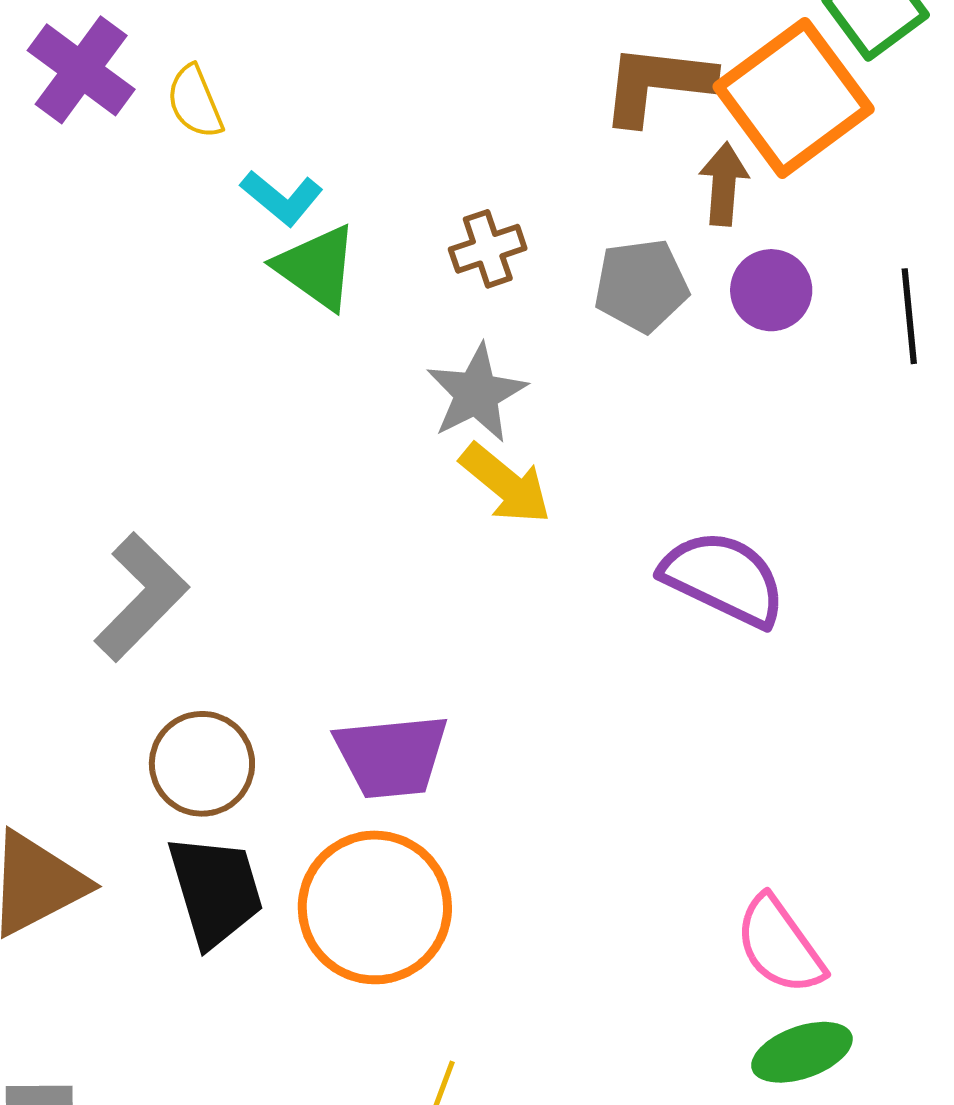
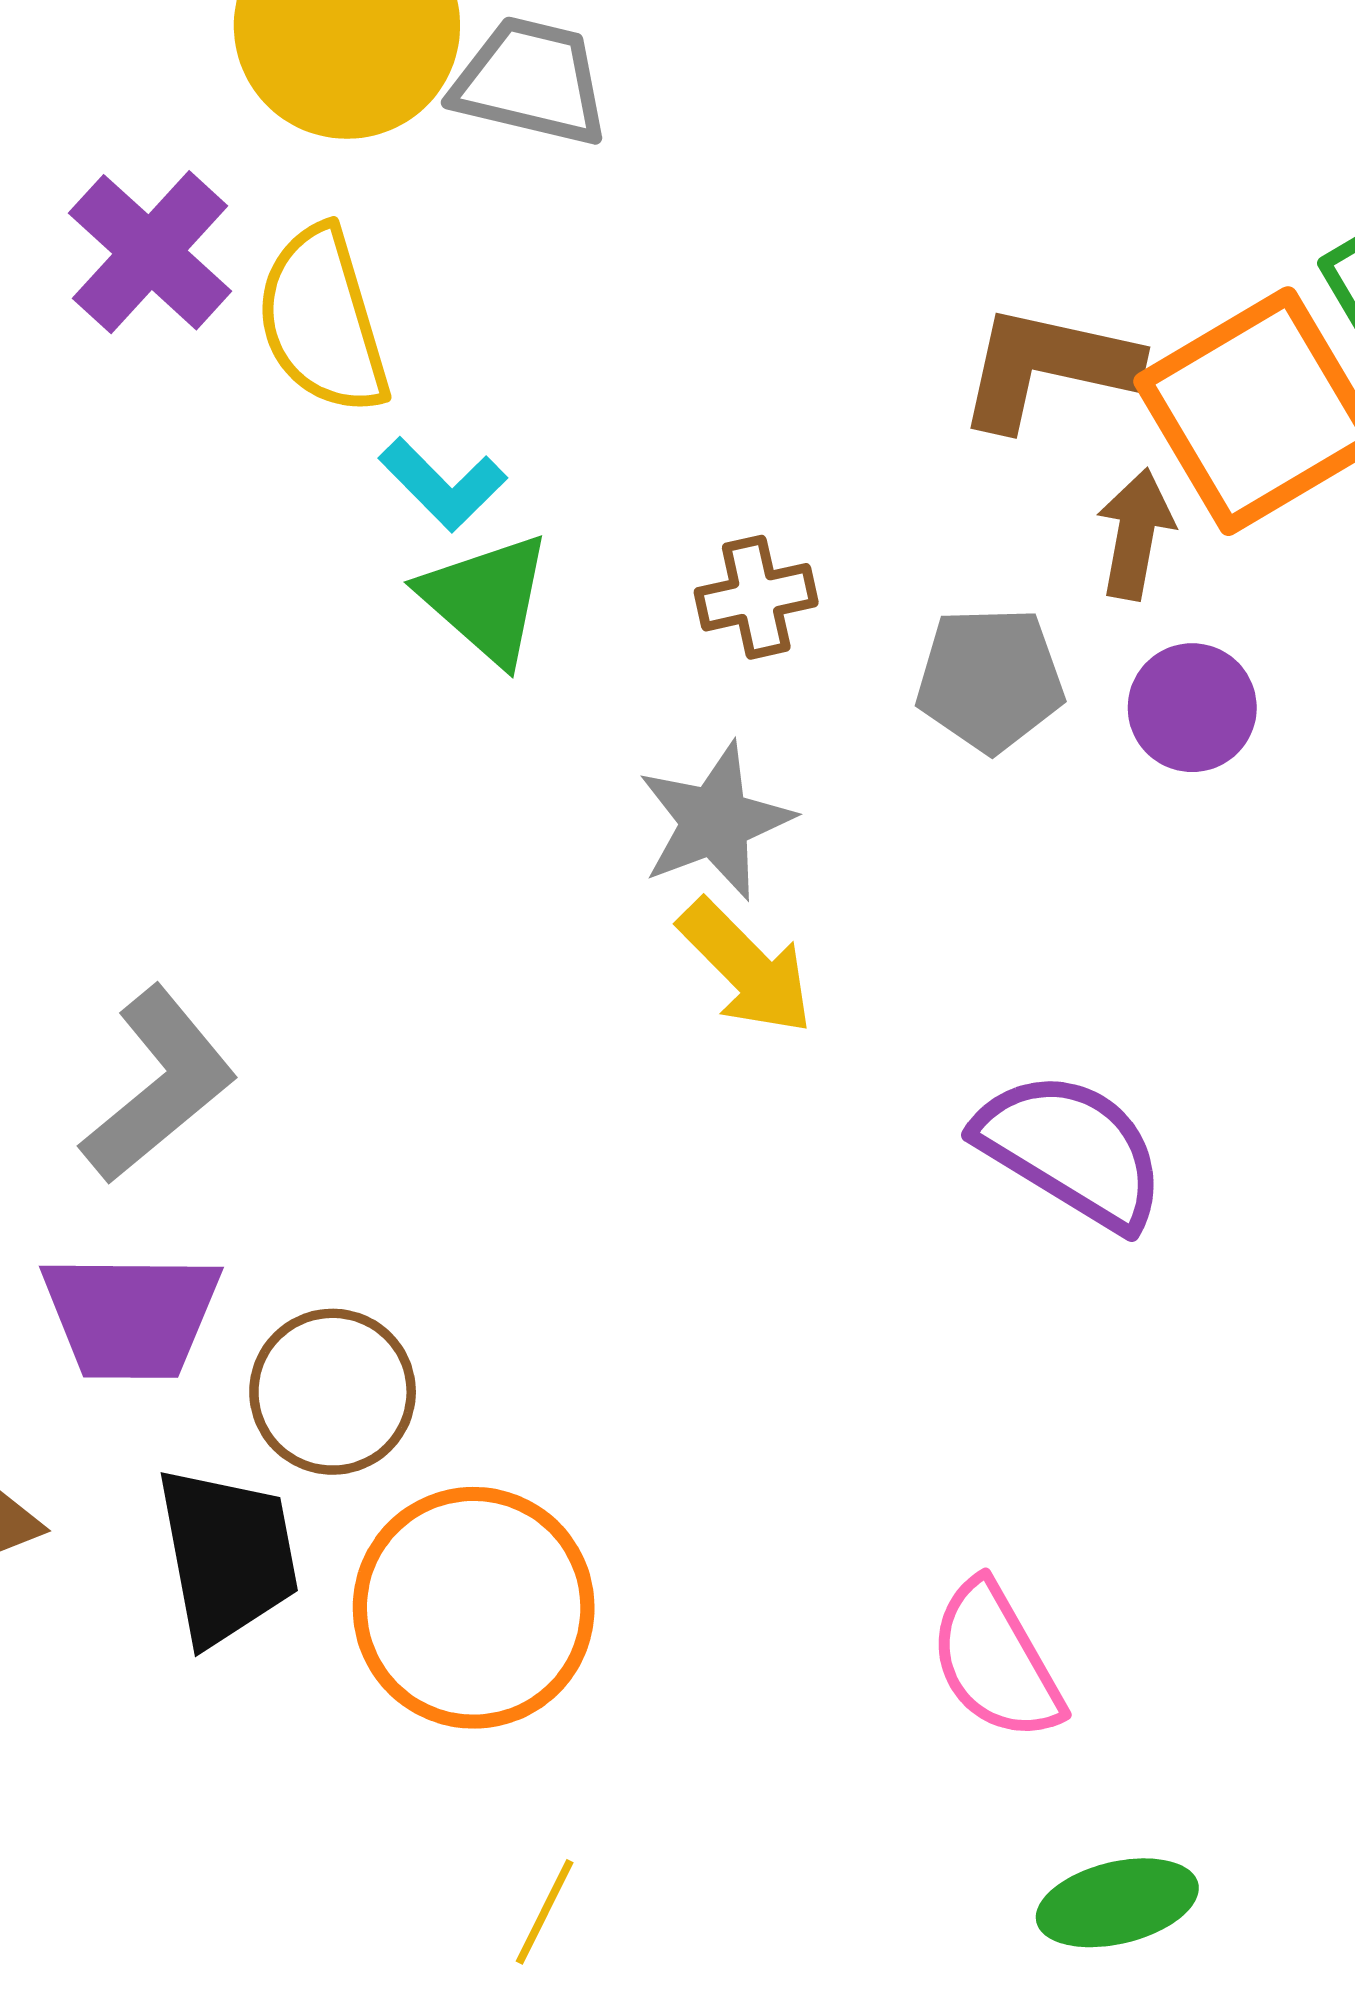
yellow semicircle: (195, 102) -> (322, 321), size x1.6
purple trapezoid: (391, 756) -> (131, 1316), moved
brown circle: (202, 764) -> (333, 1392), moved
pink semicircle: (780, 945) -> (996, 1661), moved

